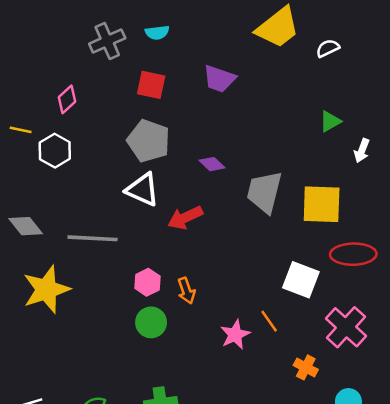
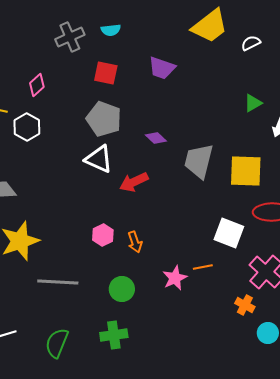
gray line: (93, 238) -> (58, 282), moved
orange line: (269, 321) -> (203, 267), turned -66
green circle: (151, 322) -> (122, 289), moved
orange cross: (306, 367) -> (245, 305), moved

